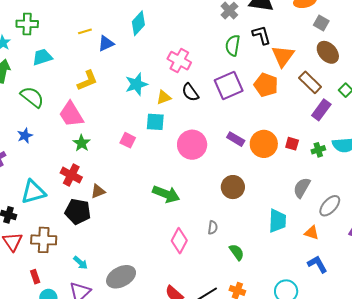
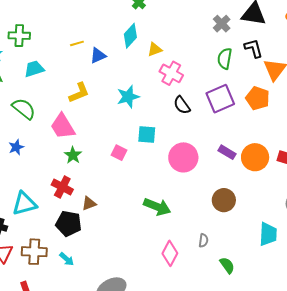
yellow triangle: (164, 97) -> (155, 49), moved
cyan arrow: (80, 263) -> (67, 259), moved

